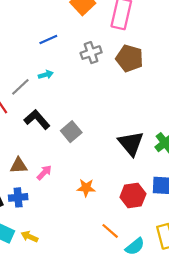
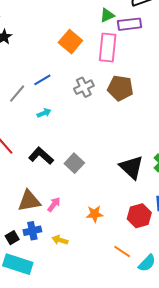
gray line: (20, 87) -> (17, 94), moved
brown triangle: (19, 166) -> (29, 201), size x1.4
yellow arrow: (29, 237) -> (60, 240), moved

